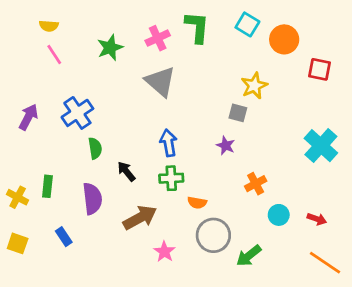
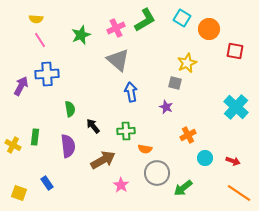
green L-shape: (197, 27) -> (145, 20), turned 55
blue cross: (77, 113) -> (47, 74), moved, turned 30
blue arrow: (169, 143) -> (131, 92), moved
blue rectangle: (64, 237) -> (47, 183), moved
yellow square: (18, 243) -> (19, 193), moved

